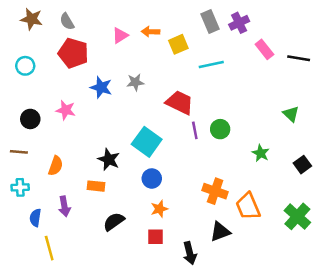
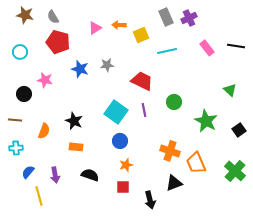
pink rectangle: (264, 49) -> (207, 48), moved
pink star: (66, 110) -> (45, 80), moved
purple line: (195, 130) -> (144, 110), moved
green star: (261, 153) -> (206, 121), size x1.6
black star: (109, 159) -> (74, 121), moved
purple arrow: (64, 206) -> (55, 175), moved
blue semicircle: (35, 218) -> (28, 172), turned 32
black semicircle: (114, 222) -> (90, 175), turned 54

